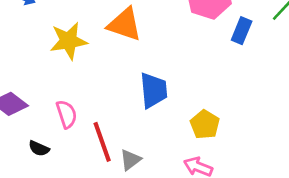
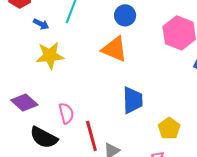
yellow star: (69, 41) -> (50, 56), moved
black semicircle: (39, 148) -> (44, 137), size x1.8

